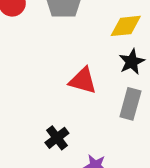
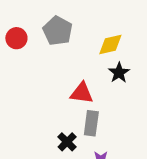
gray rectangle: (130, 104) -> (91, 123), moved

